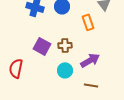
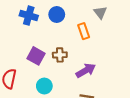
cyan circle: (65, 70) -> (44, 86), moved

